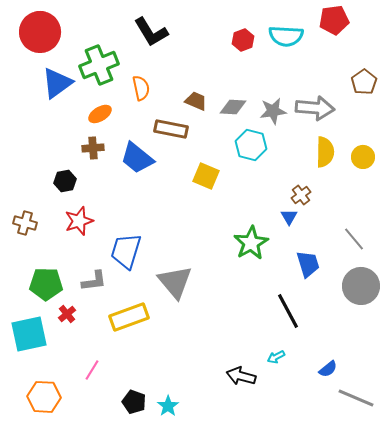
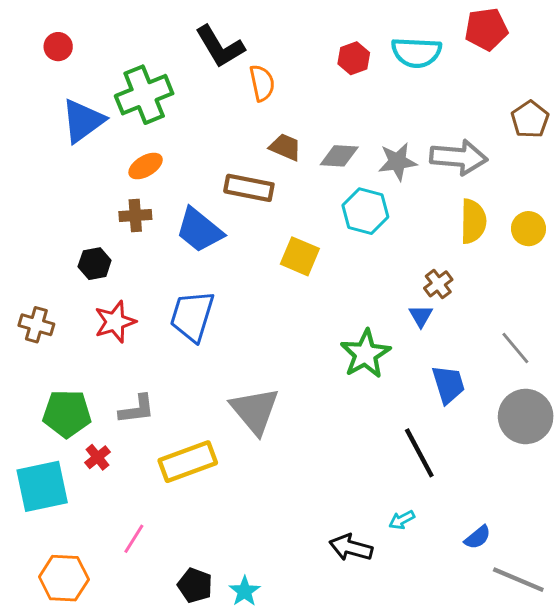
red circle: (40, 32) -> (58, 47), size x0.5
orange semicircle: (141, 88) -> (262, 83), moved
blue trapezoid: (126, 251) -> (192, 316), moved

